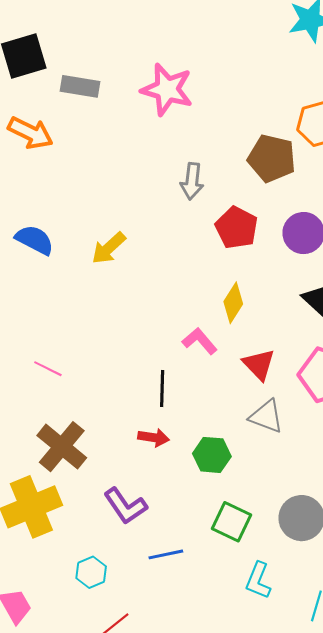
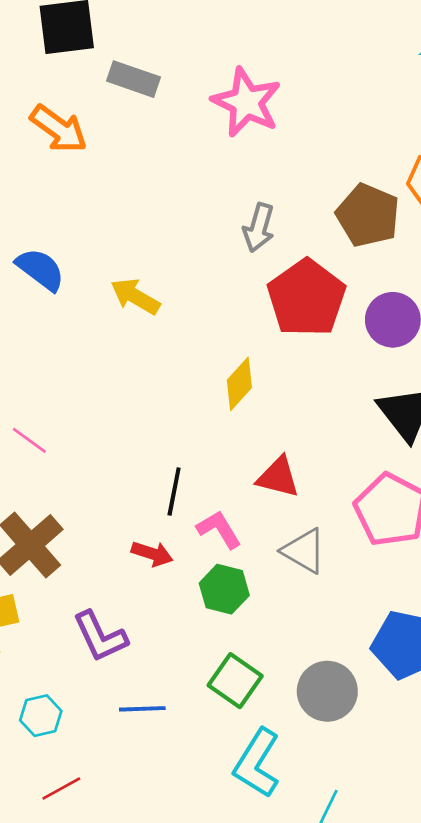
red pentagon: (236, 228) -> (306, 298), size x1.4
yellow arrow: (109, 248) -> (135, 296), turned 63
yellow diamond: (233, 303) -> (239, 384), moved
pink L-shape: (200, 341) -> (219, 529), moved
red triangle: (259, 364) -> (278, 477), moved, turned -42
cyan L-shape: (258, 581) -> (257, 763), size x1.4

